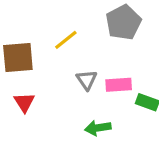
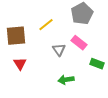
pink rectangle: (119, 85) -> (79, 43), moved, turned 42

